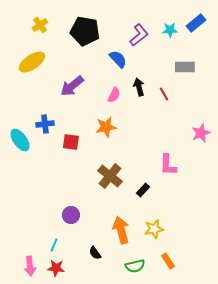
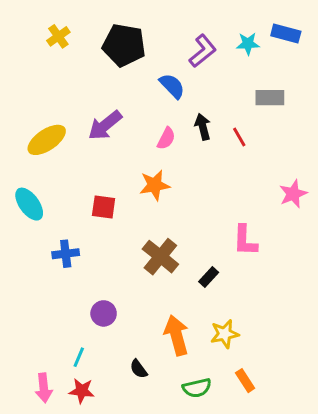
blue rectangle: (196, 23) -> (286, 33), turned 54
yellow ellipse: (32, 62) -> (47, 140), moved
blue cross: (45, 124) -> (66, 254), moved

